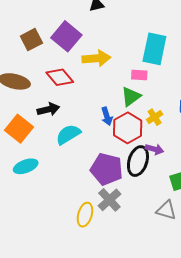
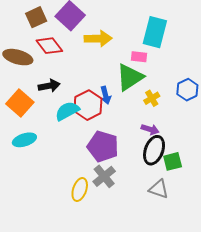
red diamond: (60, 77) -> (49, 46), moved
green triangle: (131, 97) -> (130, 77), size x1.4
red hexagon: (128, 128) -> (88, 105), moved
black ellipse: (138, 161) -> (154, 150), moved

